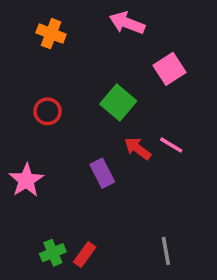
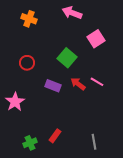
purple rectangle: (102, 173) -> (53, 86), moved, turned -42
red rectangle: (85, 254) -> (55, 136), moved

